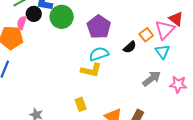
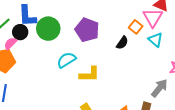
pink semicircle: (22, 23) -> (10, 43), turned 40
cyan semicircle: (99, 54) -> (66, 60), moved
gray arrow: (152, 79) -> (159, 88), moved

